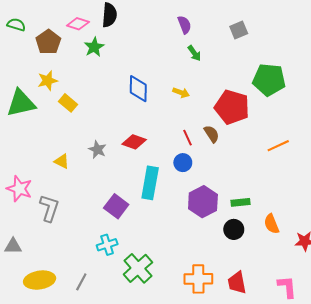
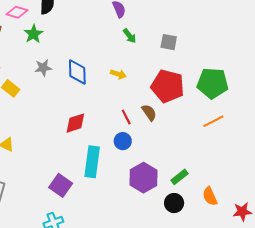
gray square: (239, 30) -> (169, 42), moved, turned 36
green pentagon: (269, 80) -> (213, 83), moved
red diamond: (134, 142) -> (75, 123), turned -35
gray star: (97, 149) -> (43, 68), moved, turned -30
green rectangle: (241, 202) -> (179, 177), turned -30

